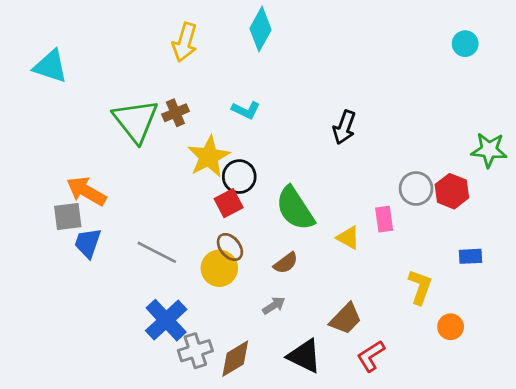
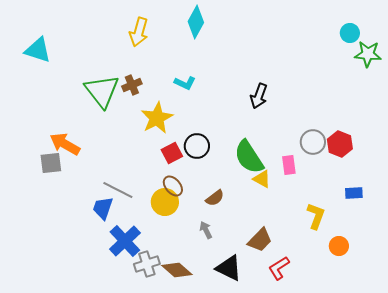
green star: (489, 150) -> (368, 54), moved
black circle: (239, 177) -> (197, 146), moved
green semicircle: (295, 208) -> (249, 157), moved
blue trapezoid: (88, 243) -> (103, 208), moved
gray arrow: (274, 305) -> (206, 230), turned -84
brown diamond: (235, 359) -> (177, 270), turned 72

